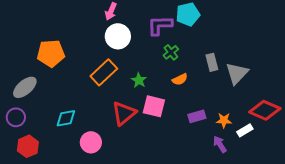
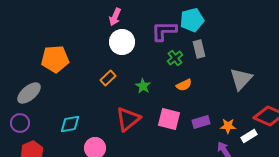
gray rectangle: (212, 62) -> (199, 49), moved
orange rectangle: (104, 72) -> (108, 78), size x0.6
pink square: (154, 106) -> (169, 119), moved

